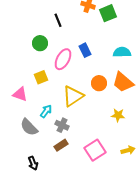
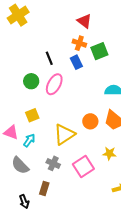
blue rectangle: (85, 50) -> (76, 62), moved
pink ellipse: (63, 59) -> (54, 84), moved
cyan arrow: (46, 111) -> (29, 140), moved
brown rectangle: (61, 145) -> (44, 189), moved, turned -40
pink square: (95, 150) -> (83, 166), moved

